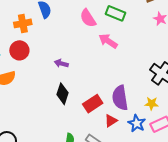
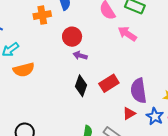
red circle: (19, 50) -> (72, 37), moved
red rectangle: (93, 104) -> (109, 83), moved

